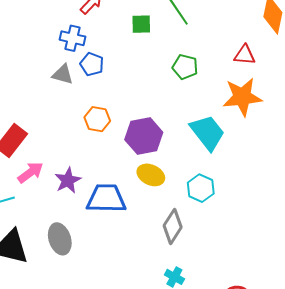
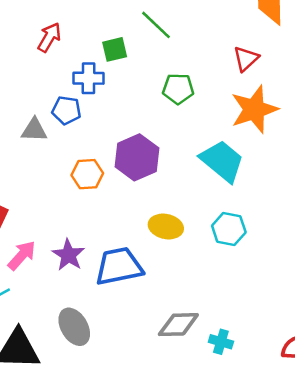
blue cross: (72, 38) -> (88, 78), moved
red triangle: (245, 55) -> (246, 59), turned -35
purple hexagon: (144, 136) -> (137, 157), moved
gray diamond: (173, 226) -> (178, 325), moved, turned 68

